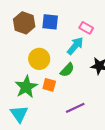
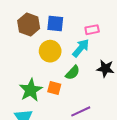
pink rectangle: (86, 28) -> (92, 30), turned -40
yellow circle: (39, 59) -> (50, 51), moved

